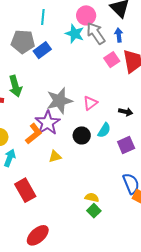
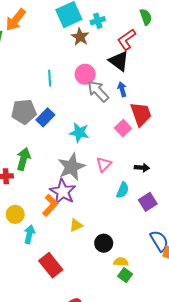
cyan line: (43, 17) -> (50, 78), moved
cyan star: (75, 34) -> (79, 133), moved
pink square: (112, 60) -> (123, 128), moved
green arrow: (15, 86) -> (23, 159), turned -140
black circle: (82, 135) -> (104, 243), moved

